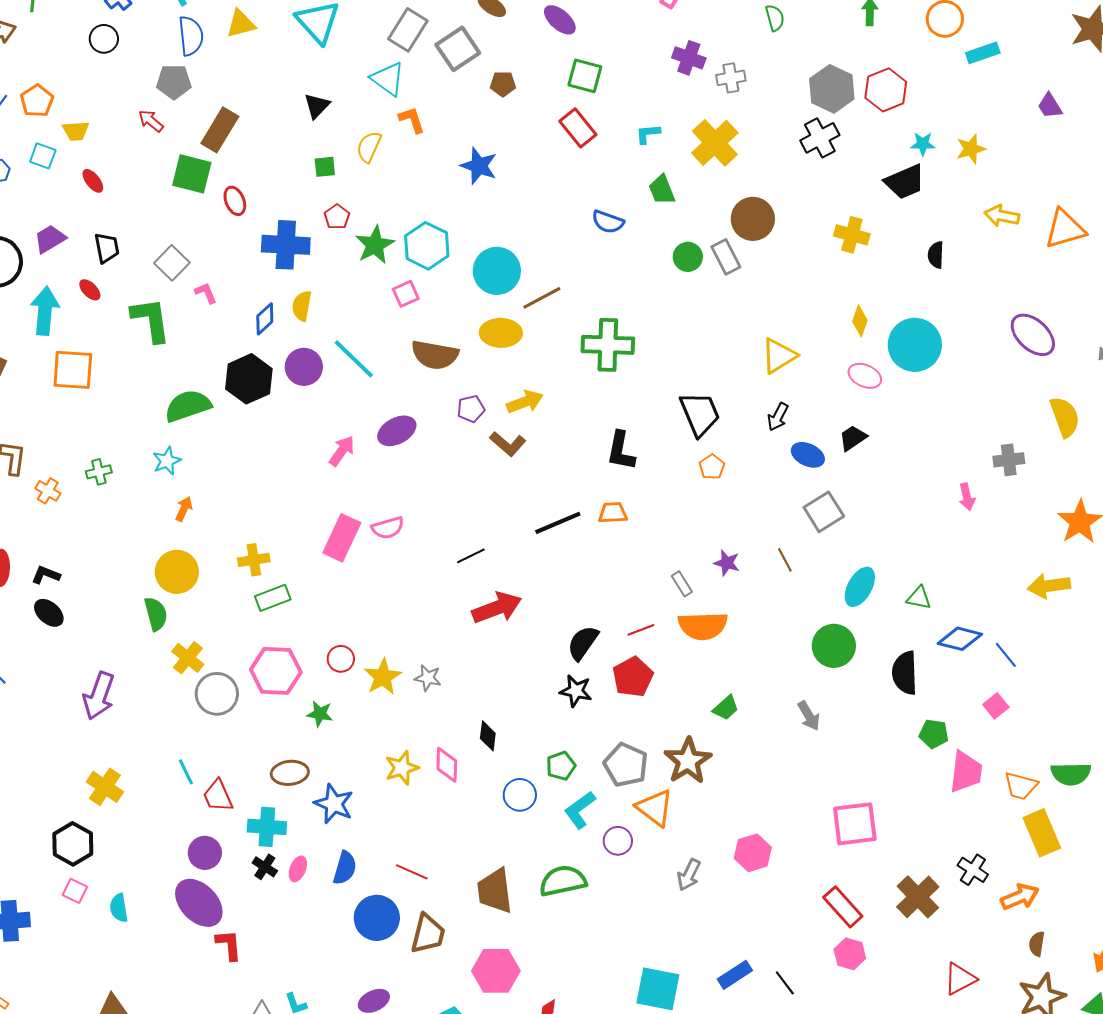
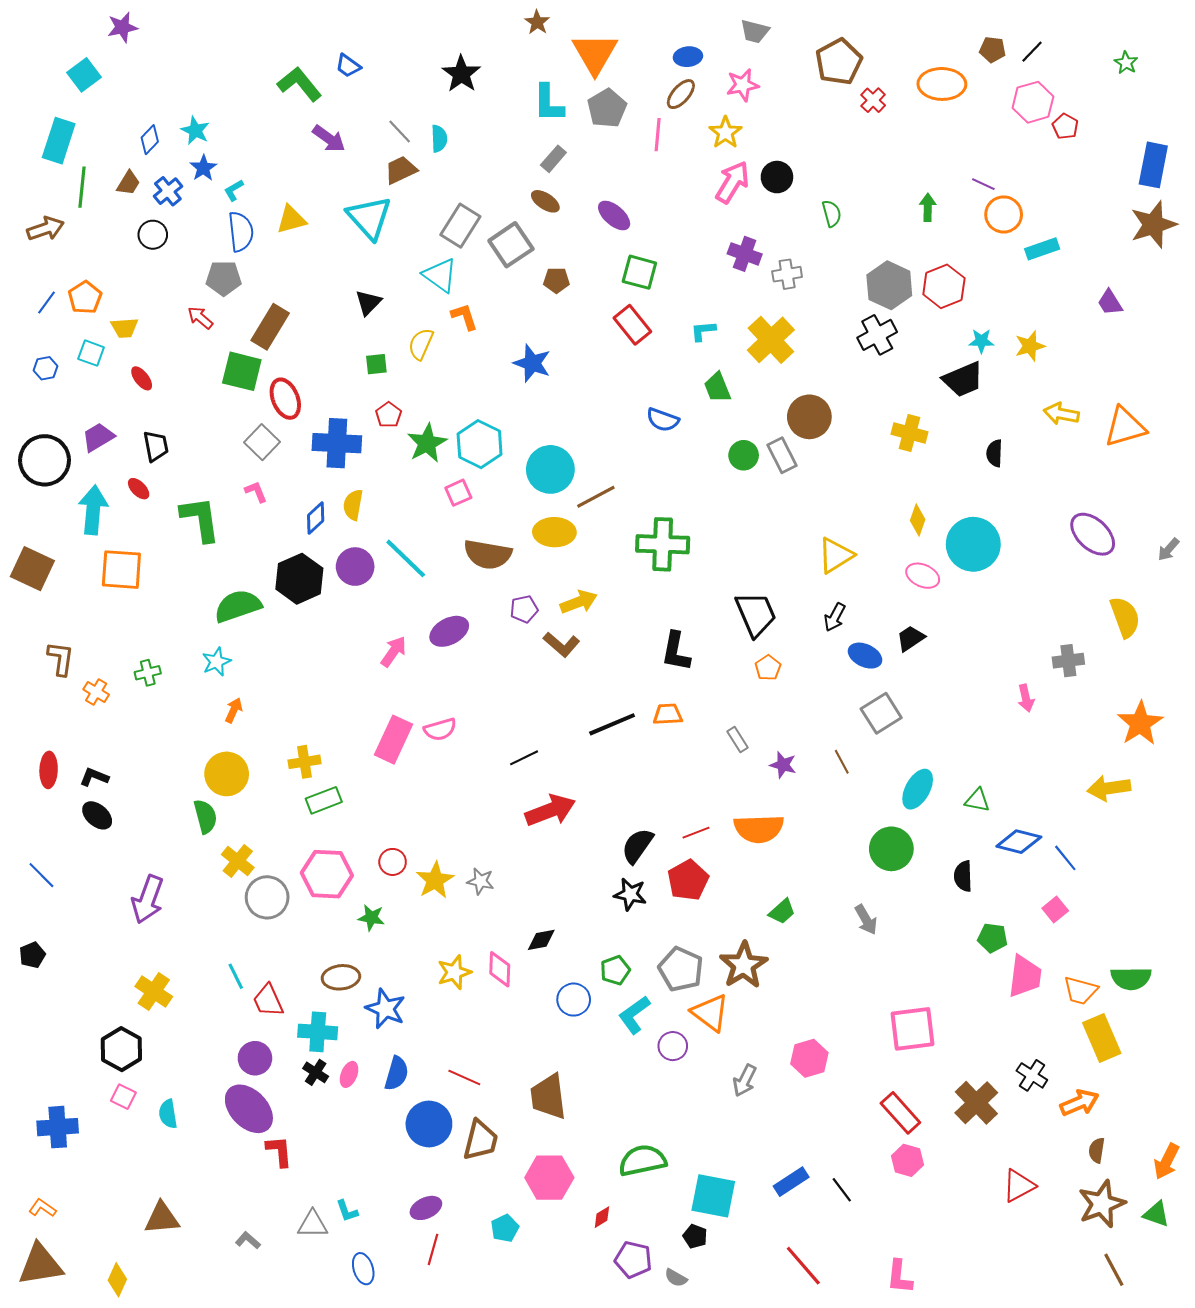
red ellipse: (235, 201) -> (285, 399), size x1.4
gray square: (172, 263) -> (262, 442), moved
gray rectangle: (682, 584) -> (738, 740), moved
black semicircle: (905, 673) -> (963, 876), size x0.7
black diamond: (488, 736) -> (541, 940), turned 72
green semicircle: (563, 881) -> (642, 1160), moved

